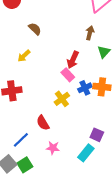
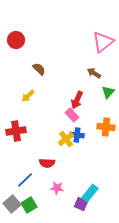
brown arrow: (90, 33) -> (94, 73), turned -72
blue cross: (85, 88) -> (77, 135), moved, turned 32
red semicircle: (43, 123) -> (47, 163), turned -56
purple square: (97, 135) -> (81, 204), moved

